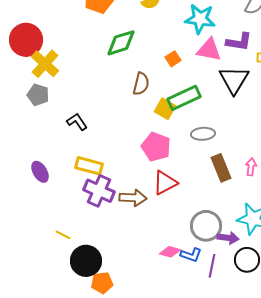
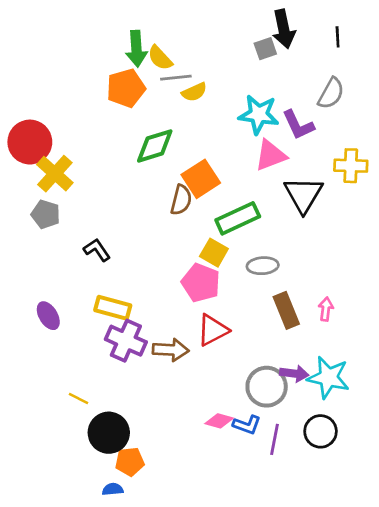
purple L-shape: (239, 42) -> (298, 125), moved, turned 56
pink triangle: (209, 50) -> (271, 155), turned -32
orange square: (173, 59) -> (201, 179), moved, size x1.8
yellow square: (165, 109) -> (214, 253), moved
purple arrow: (228, 238) -> (294, 374), moved

